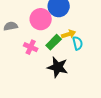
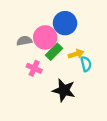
gray semicircle: (11, 26) -> (24, 41), moved
green rectangle: (54, 42) -> (54, 52), moved

